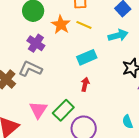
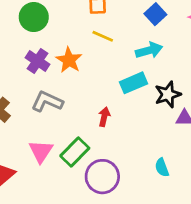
orange star: (61, 25) -> (69, 60), moved
cyan rectangle: (87, 57) -> (133, 83), moved
gray L-shape: (30, 69) -> (47, 102), moved

